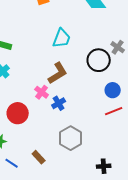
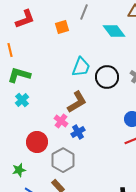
black circle: (99, 60) -> (107, 77), moved
gray hexagon: (71, 138) -> (63, 160), moved

